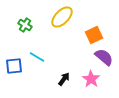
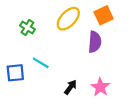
orange square: (94, 35) -> (104, 15), moved
purple semicircle: (104, 57) -> (95, 42), moved, turned 54

